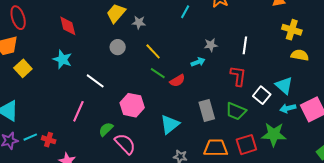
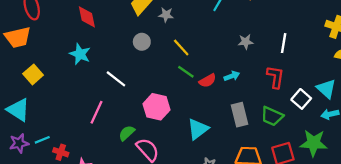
cyan arrow: (198, 62) -> (232, 76), moved
yellow square: (23, 68) -> (33, 74), moved
red cross: (49, 140) -> (61, 152), moved

